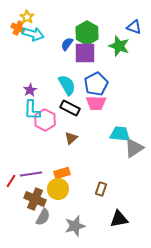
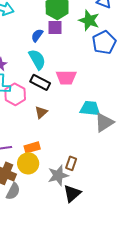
blue semicircle: (67, 44) -> (37, 35), moved
purple square: (85, 53) -> (55, 27), size x0.7
blue pentagon: (96, 84) -> (104, 42), moved
black triangle: (119, 219) -> (72, 193), moved, turned -30
gray star: (75, 226) -> (58, 175), moved

